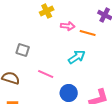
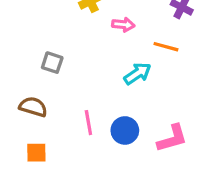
orange line: (88, 33) -> (166, 47), moved
pink line: (46, 74) -> (88, 123), moved, turned 56

